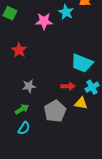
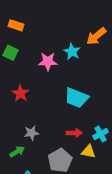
cyan trapezoid: (82, 63) -> (76, 98), moved
green arrow: (22, 109) -> (17, 152), moved

